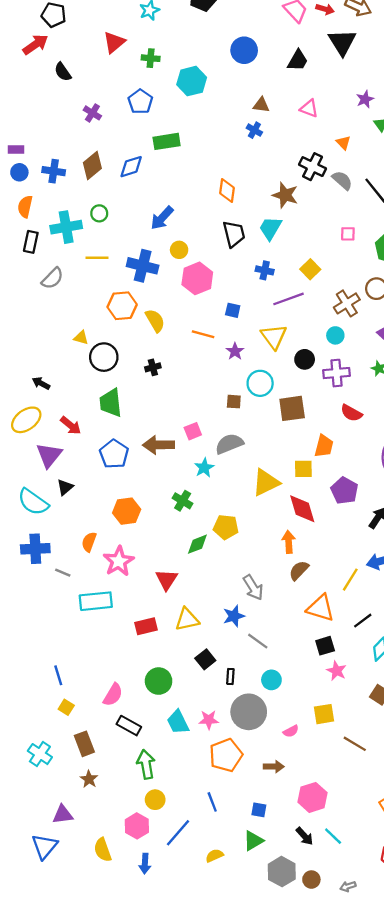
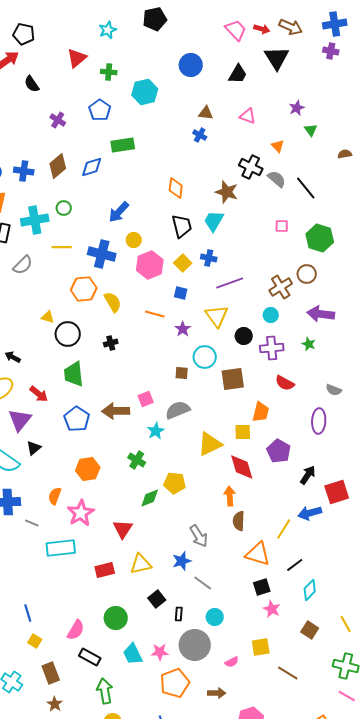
yellow square: (310, 269) -> (183, 263), moved
brown semicircle: (299, 570) -> (239, 521), turned -42

